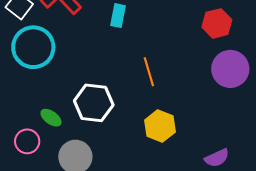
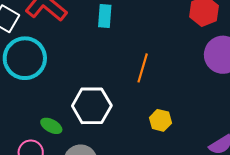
orange line: (149, 72) -> (143, 68), turned 40
yellow hexagon: (160, 126) -> (160, 120), size x0.7

